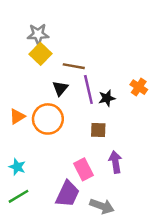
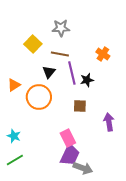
gray star: (38, 34) -> (61, 28), moved
orange cross: (139, 87) -> (103, 54), moved
orange triangle: (17, 117) -> (14, 85), moved
purple arrow: (115, 162) -> (109, 122), moved
purple trapezoid: (68, 194) -> (70, 155), moved

